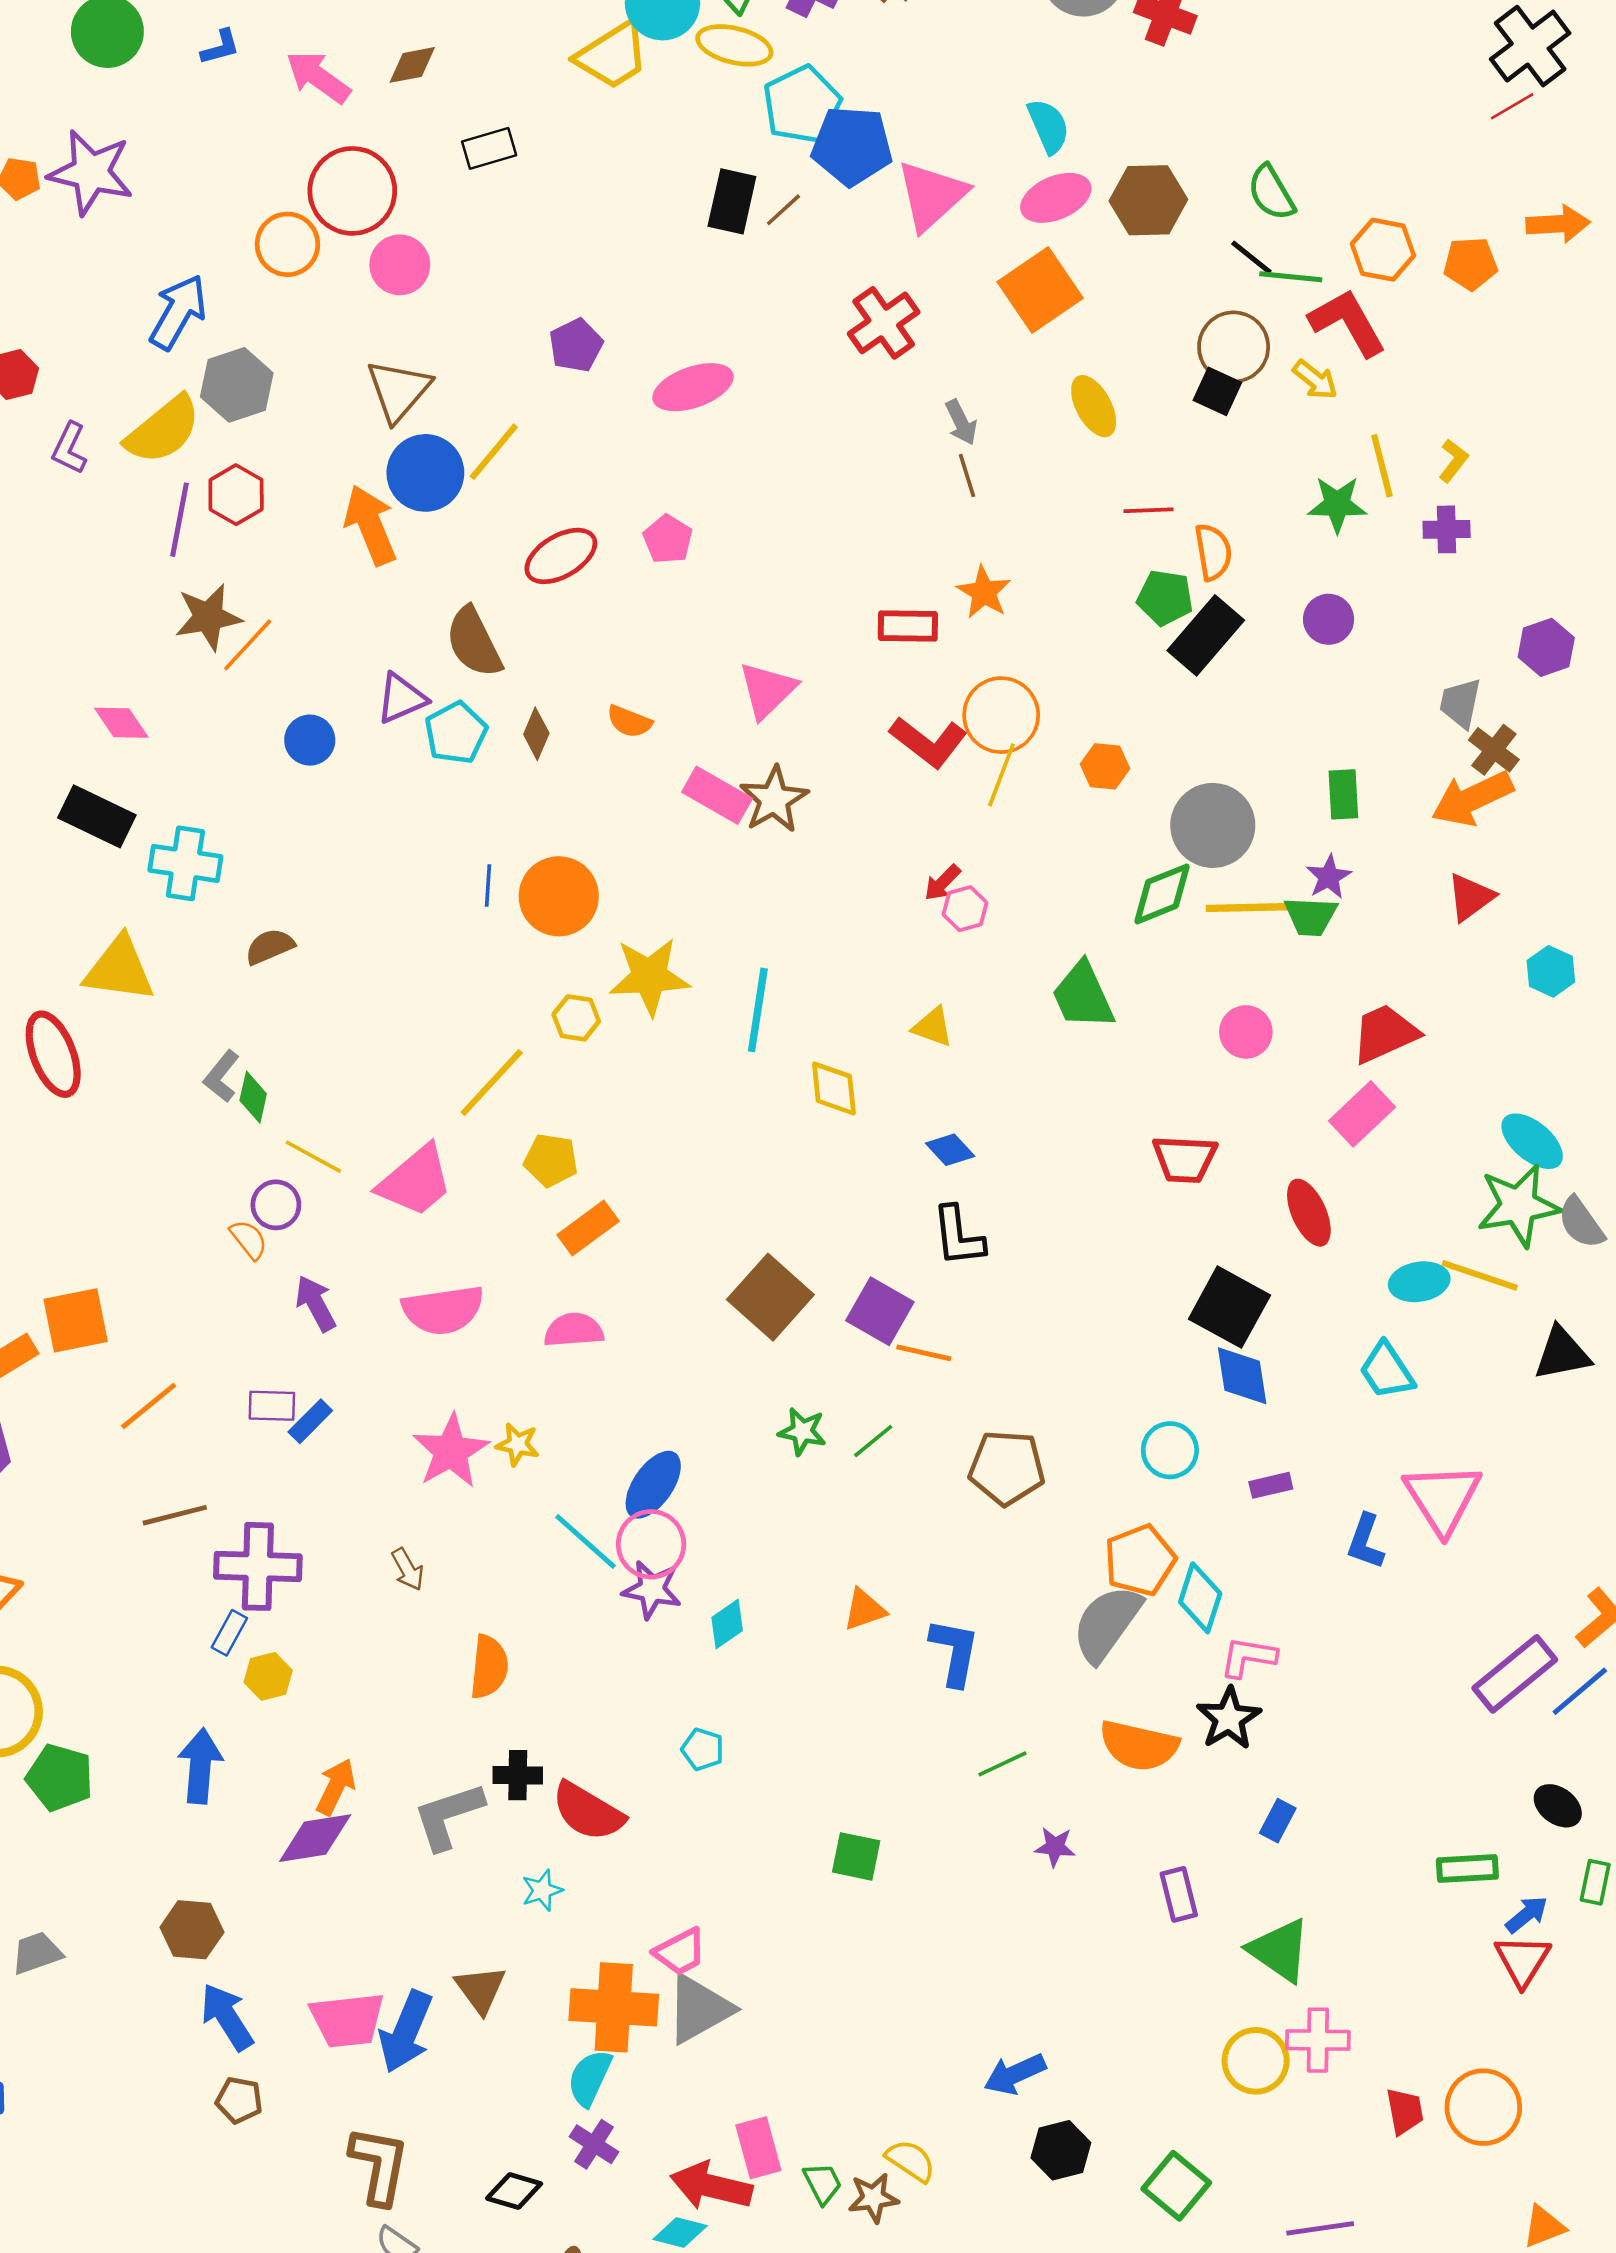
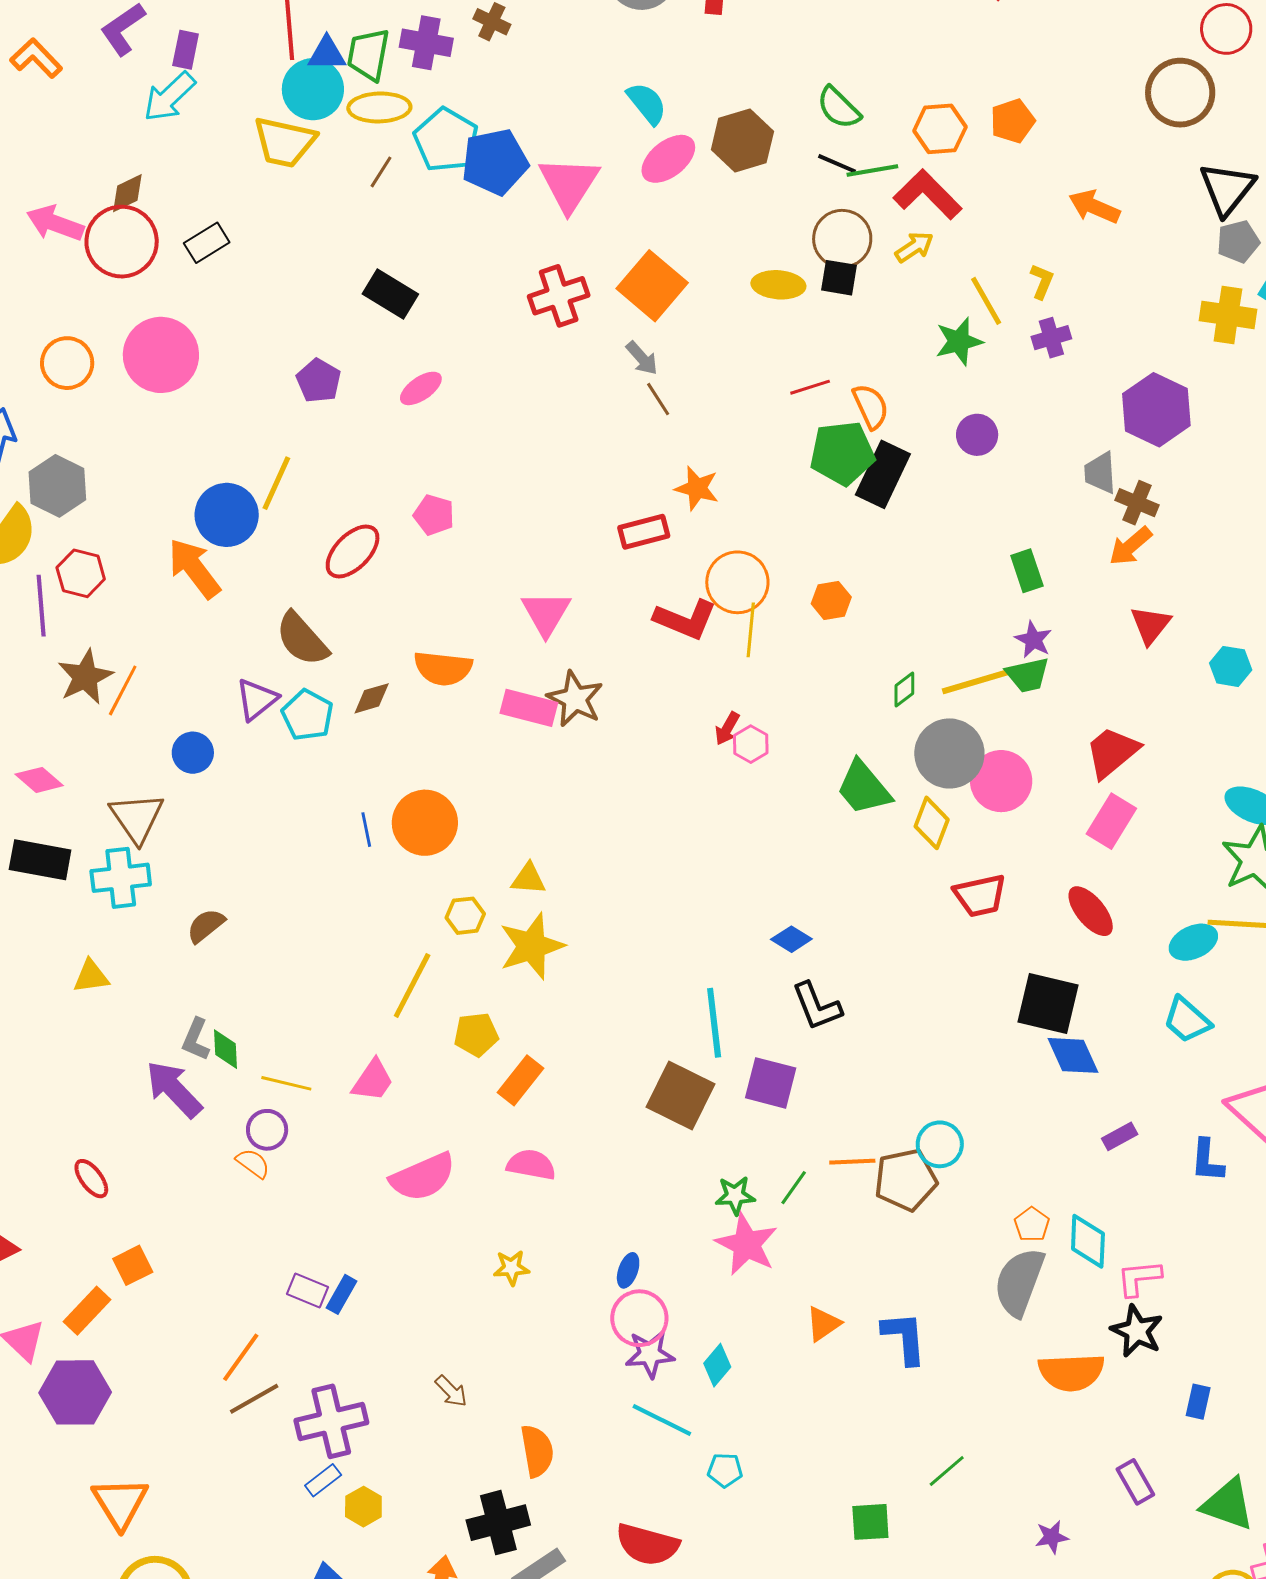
yellow trapezoid: (612, 55) -> (285, 142), turned 60
red circle: (352, 191) -> (122, 242), moved
black rectangle: (732, 201) -> (390, 294), moved, turned -56
brown line: (783, 210) -> (381, 172), moved
orange arrow: (1558, 224) -> (1094, 207), moved, turned -138
pink circle: (400, 265) -> (161, 355), size x1.5
orange square: (1040, 290) -> (652, 286), moved
red cross: (884, 323) -> (559, 296), turned 32
yellow arrow: (1315, 380) -> (914, 247), turned -57
pink ellipse: (693, 387) -> (421, 388), size x0.7
brown triangle: (398, 390) -> (137, 818), moved
yellow ellipse: (1094, 406) -> (778, 285), moved, turned -42
green pentagon: (1165, 598) -> (842, 453), size x1.4
purple hexagon: (1546, 647) -> (1156, 410), size x1.5
orange semicircle: (629, 721) -> (443, 668), size x1.5
brown diamond: (536, 734) -> (372, 698), turned 66
orange arrow: (1472, 799) -> (1130, 546), size x0.7
gray circle: (1213, 825) -> (949, 753), moved
green diamond: (1162, 894) -> (904, 690), size x0.6
yellow triangle: (119, 969) -> (91, 976), size x0.6
yellow star: (649, 977) -> (532, 946), moved
cyan line: (758, 1010) -> (714, 1023), moved
yellow triangle: (933, 1027) -> (528, 879), moved
pink circle: (1246, 1032) -> (1001, 781), size x1.4
red ellipse: (53, 1054) -> (91, 1179), moved, size x0.6
yellow diamond: (834, 1089) -> (932, 823), moved, turned 42
pink trapezoid: (415, 1181) -> (373, 1080), size x0.7
purple arrow: (316, 1303) -> (174, 1089), moved, size x1.4
orange square: (76, 1320) -> (133, 1265), size x0.7
pink semicircle: (574, 1330) -> (531, 1165), turned 30
orange line: (924, 1353) -> (852, 1162), moved
orange line: (149, 1406) -> (241, 1357), moved
purple rectangle: (272, 1406) -> (308, 1291), turned 36
cyan circle: (1170, 1450) -> (940, 1144), moved
pink star: (451, 1451) -> (747, 1244), moved
blue ellipse: (653, 1485) -> (628, 1270), size x0.6
cyan line: (585, 1541) -> (662, 1420), moved
orange pentagon: (1140, 1560) -> (1032, 1224), size x0.6
blue rectangle: (229, 1633) -> (323, 1480), turned 39
green line: (1002, 1764) -> (947, 1471), moved
black cross: (518, 1775) -> (498, 1523), moved, size x1.5
purple star: (1055, 1847) -> (1052, 1537), moved

